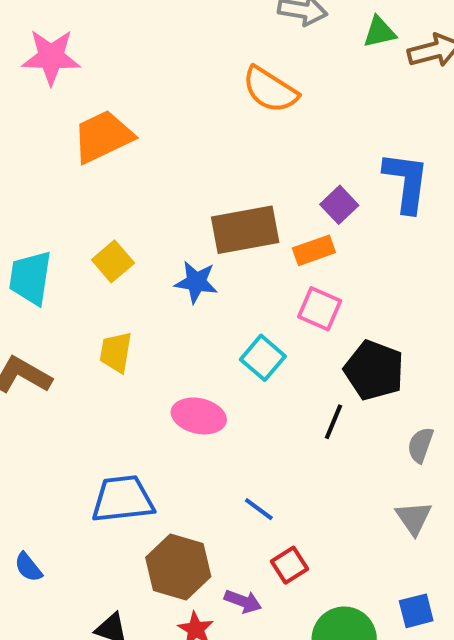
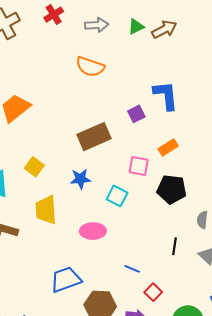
purple square: (339, 205) -> (136, 114), turned 30
orange rectangle: (314, 250) -> (168, 147), moved
blue star: (196, 282) -> (80, 179), moved
yellow trapezoid: (116, 352) -> (46, 210), size x1.4
black line: (334, 422) -> (174, 246), moved

